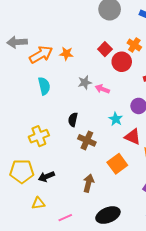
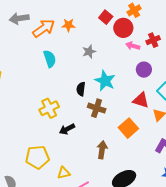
orange cross: (134, 45) -> (134, 10), turned 32
pink arrow: (102, 89) -> (133, 46), moved
cyan star: (116, 119) -> (105, 81), moved, size x1.5
yellow pentagon: (22, 171) -> (37, 157), moved
black arrow: (46, 177) -> (67, 129), moved
yellow triangle: (38, 203) -> (64, 173), moved

